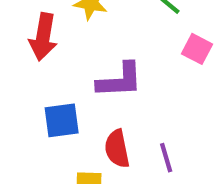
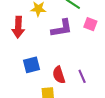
purple L-shape: (120, 80) -> (62, 28), moved

